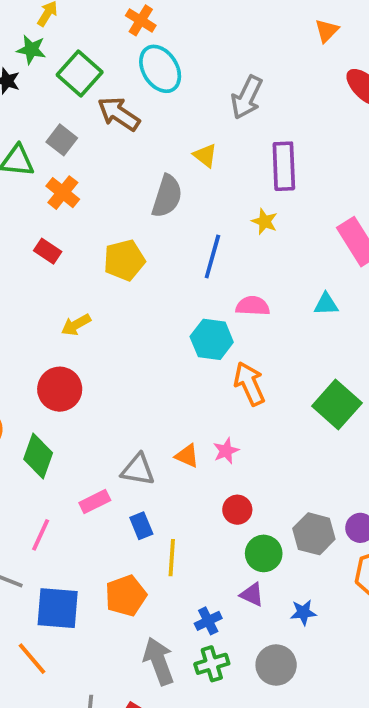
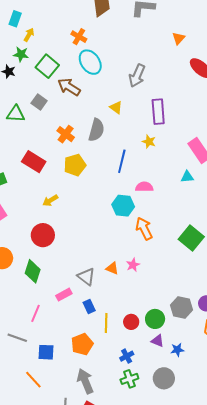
orange cross: (63, 193) -> (66, 134), moved
red rectangle: (48, 251) -> (34, 162), size x1.6
cyan triangle: (326, 304) -> (187, 177), moved
gray triangle: (138, 470) -> (86, 277), turned 30
red circle: (237, 510) -> (131, 322), moved
purple triangle: (252, 595) -> (158, 341), moved
blue square: (58, 608) -> (46, 352), size x0.7
gray arrow: (159, 661) -> (85, 381), moved

